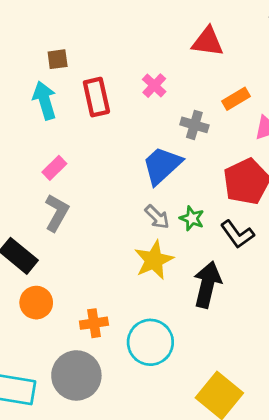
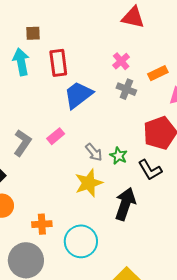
red triangle: (208, 42) -> (133, 17), moved
pink cross: (154, 86) -> (121, 61), moved
blue trapezoid: (162, 165) -> (78, 95), moved
pink rectangle: (54, 168) -> (56, 136), moved

